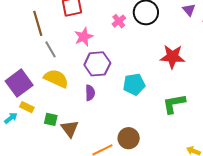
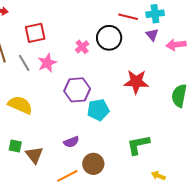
gray line: (50, 49) -> (24, 63), moved
purple hexagon: (97, 64) -> (77, 90), moved
purple semicircle: (90, 93) -> (71, 142), moved, turned 70
green L-shape: (174, 104) -> (138, 145), moved

